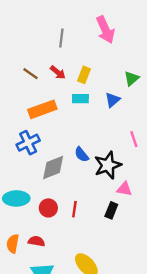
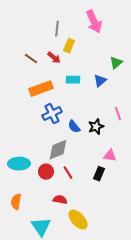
yellow rectangle: (84, 75) -> (69, 46), moved
blue cross: (28, 143) -> (52, 114), moved
black star: (108, 165) -> (96, 127), moved, size x0.7
gray diamond: (53, 168) -> (58, 150), moved
red line: (74, 209) -> (68, 173), turned -40
red semicircle: (36, 241) -> (60, 200), moved

